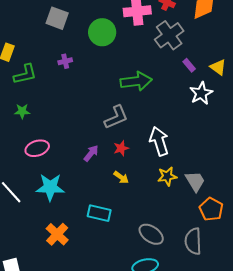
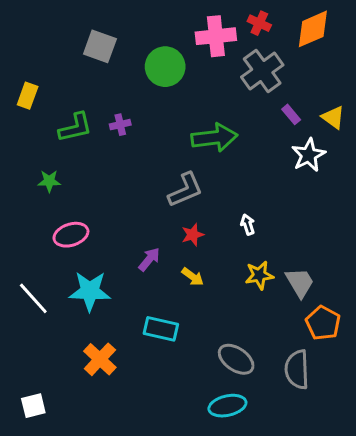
purple cross: (65, 61) -> (120, 125), moved
green L-shape: (25, 74) -> (75, 127), moved
white arrow: (159, 141) -> (248, 225), size x0.5
purple arrow: (91, 153) -> (149, 259), moved

